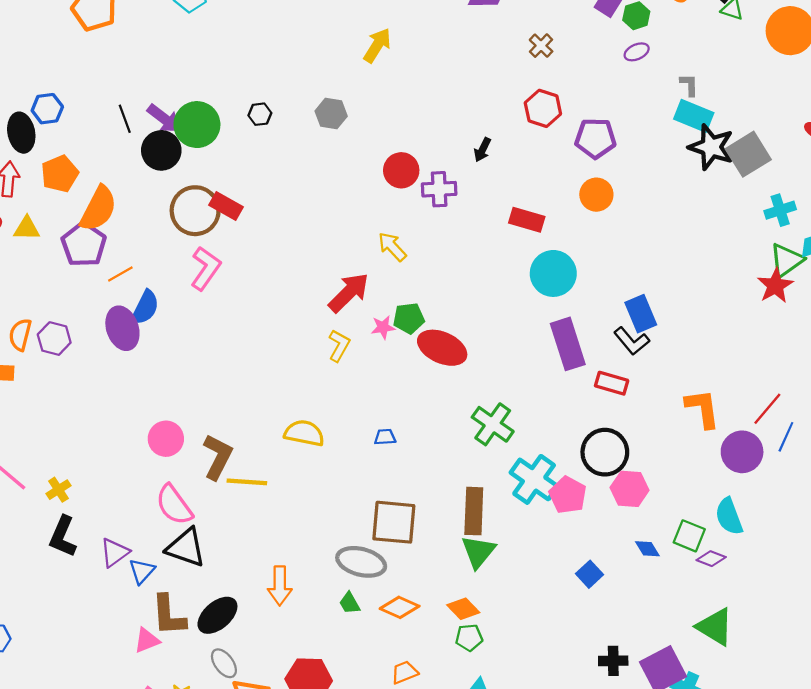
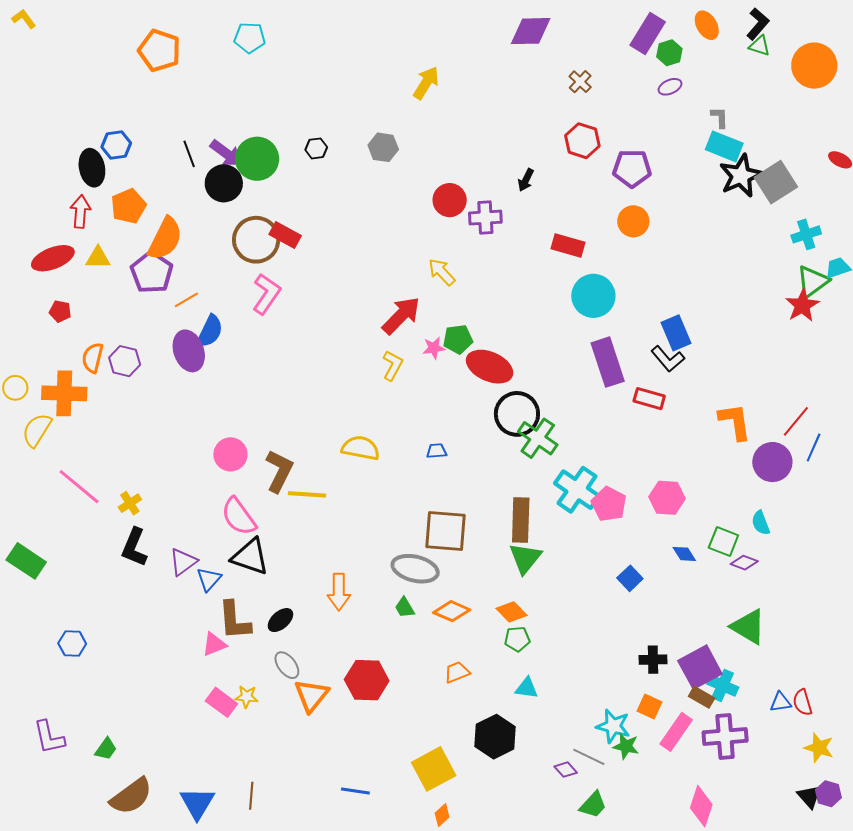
black star: (711, 147) -> (741, 176), turned 30
black circle: (605, 452) -> (517, 414), moved
cyan semicircle: (729, 516) -> (761, 523), size x0.7
black ellipse: (217, 615) -> (280, 620), size x0.7

